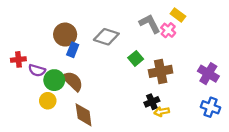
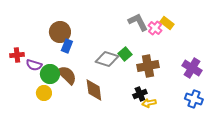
yellow rectangle: (178, 15) -> (167, 23), moved
gray diamond: (106, 37) -> (107, 59), moved
brown diamond: (84, 115) -> (94, 90), moved

